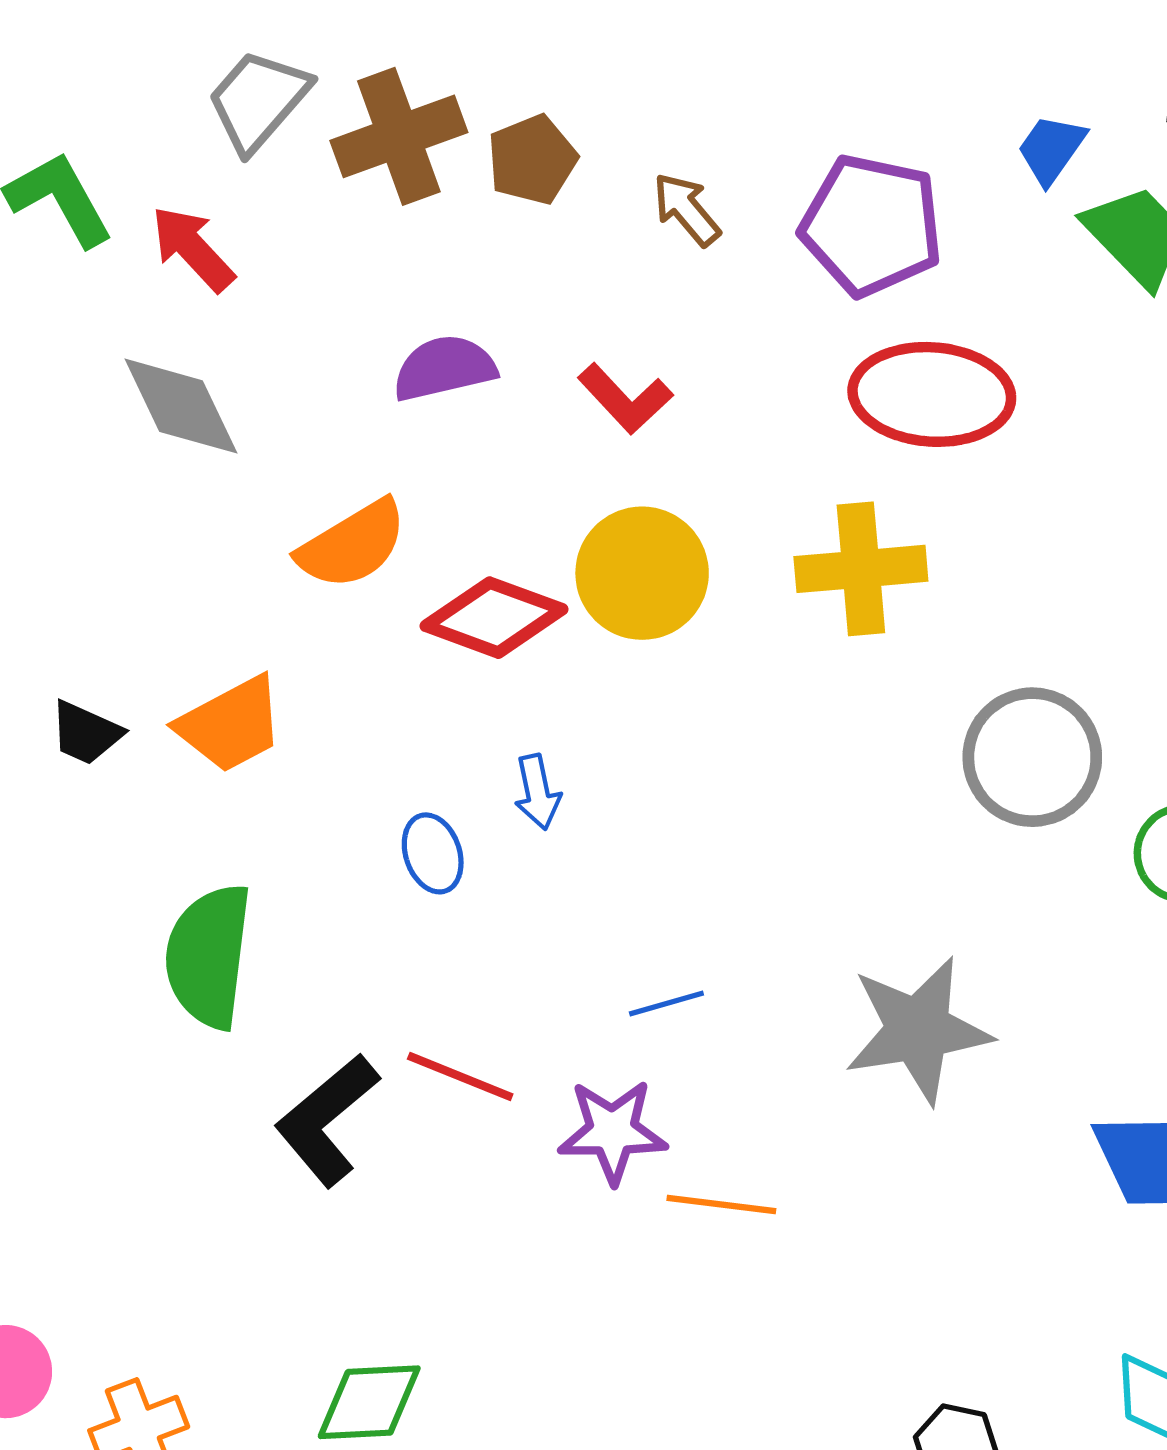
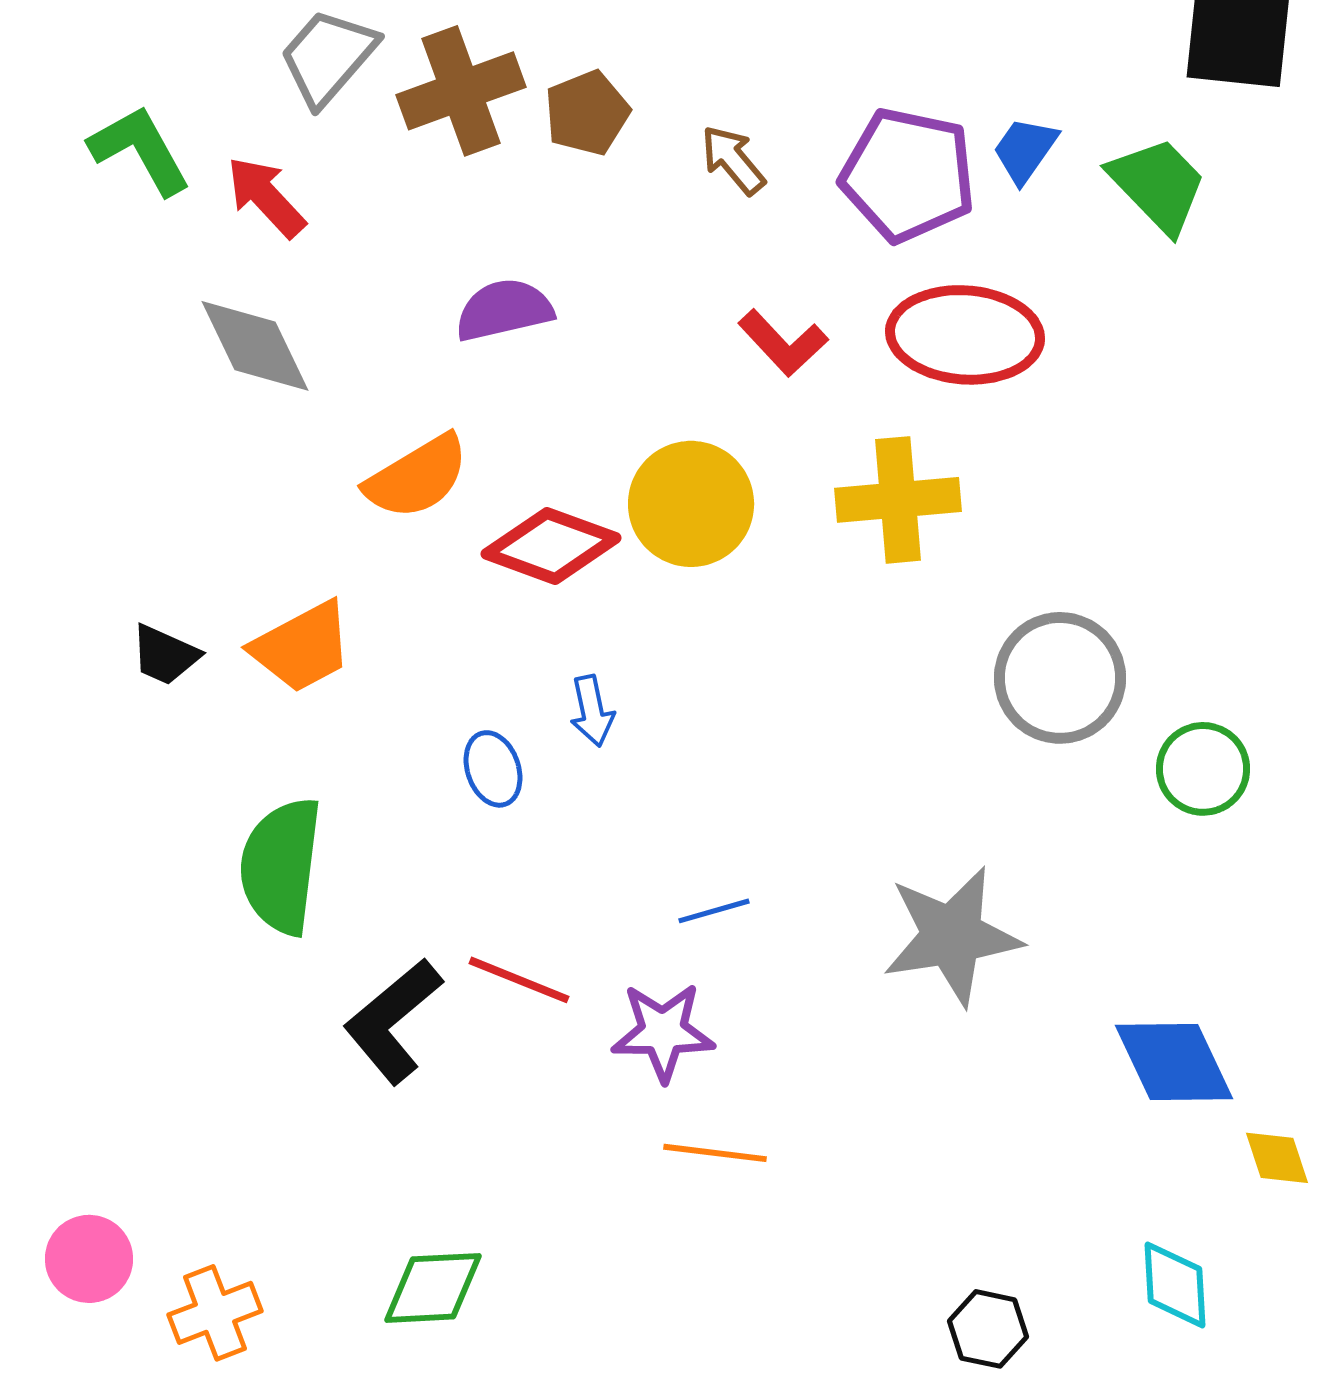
blue trapezoid: (1051, 149) -> (1025, 150), moved
red L-shape: (625, 399) -> (783, 343), moved
orange line: (721, 1204) -> (715, 1153), moved

